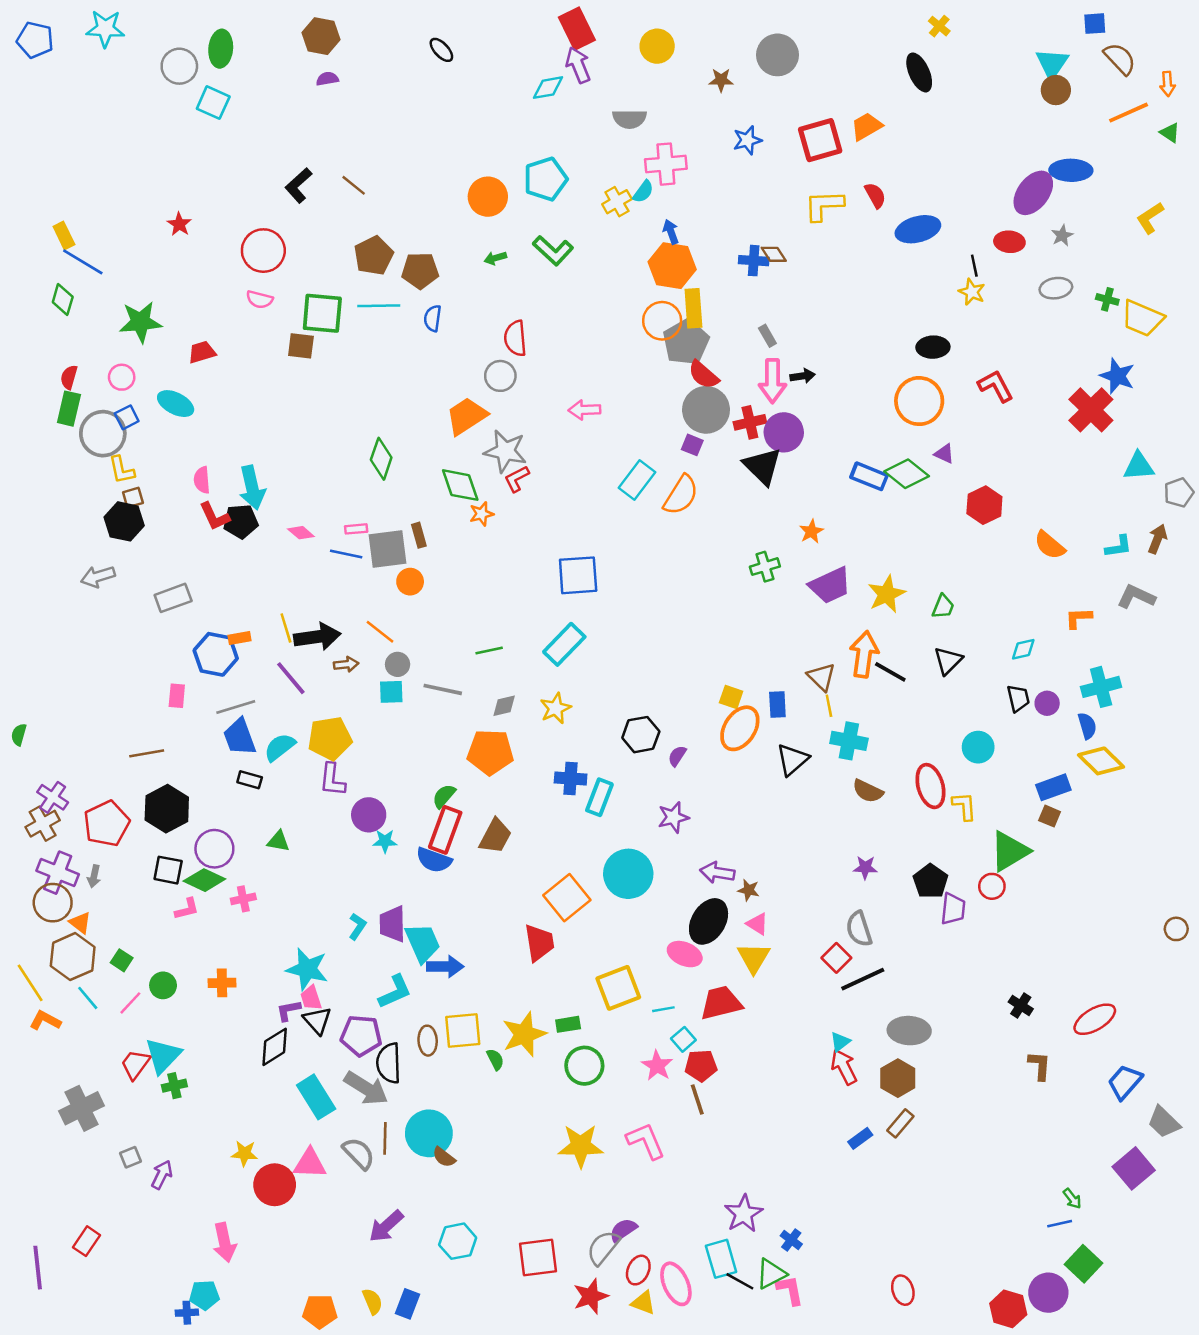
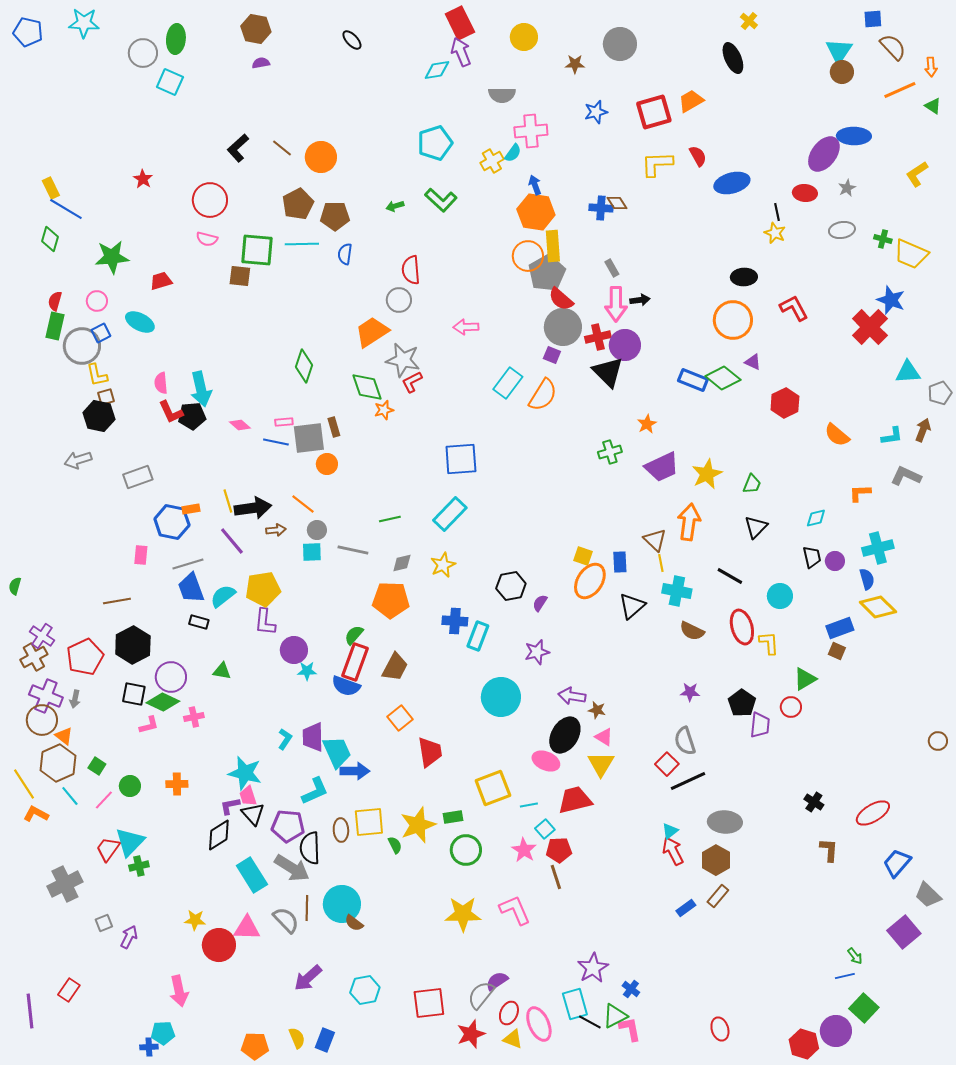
orange circle: (488, 197) -> (321, 157), moved
black line: (890, 672) -> (730, 576), moved
green triangle: (1009, 851) -> (805, 679), size x0.7
orange square: (567, 898) -> (400, 718), moved, size x0.7

